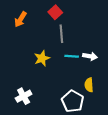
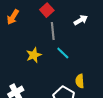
cyan line: (72, 56) -> (63, 53), turned 40
white arrow: (90, 56) -> (81, 20), moved, turned -40

